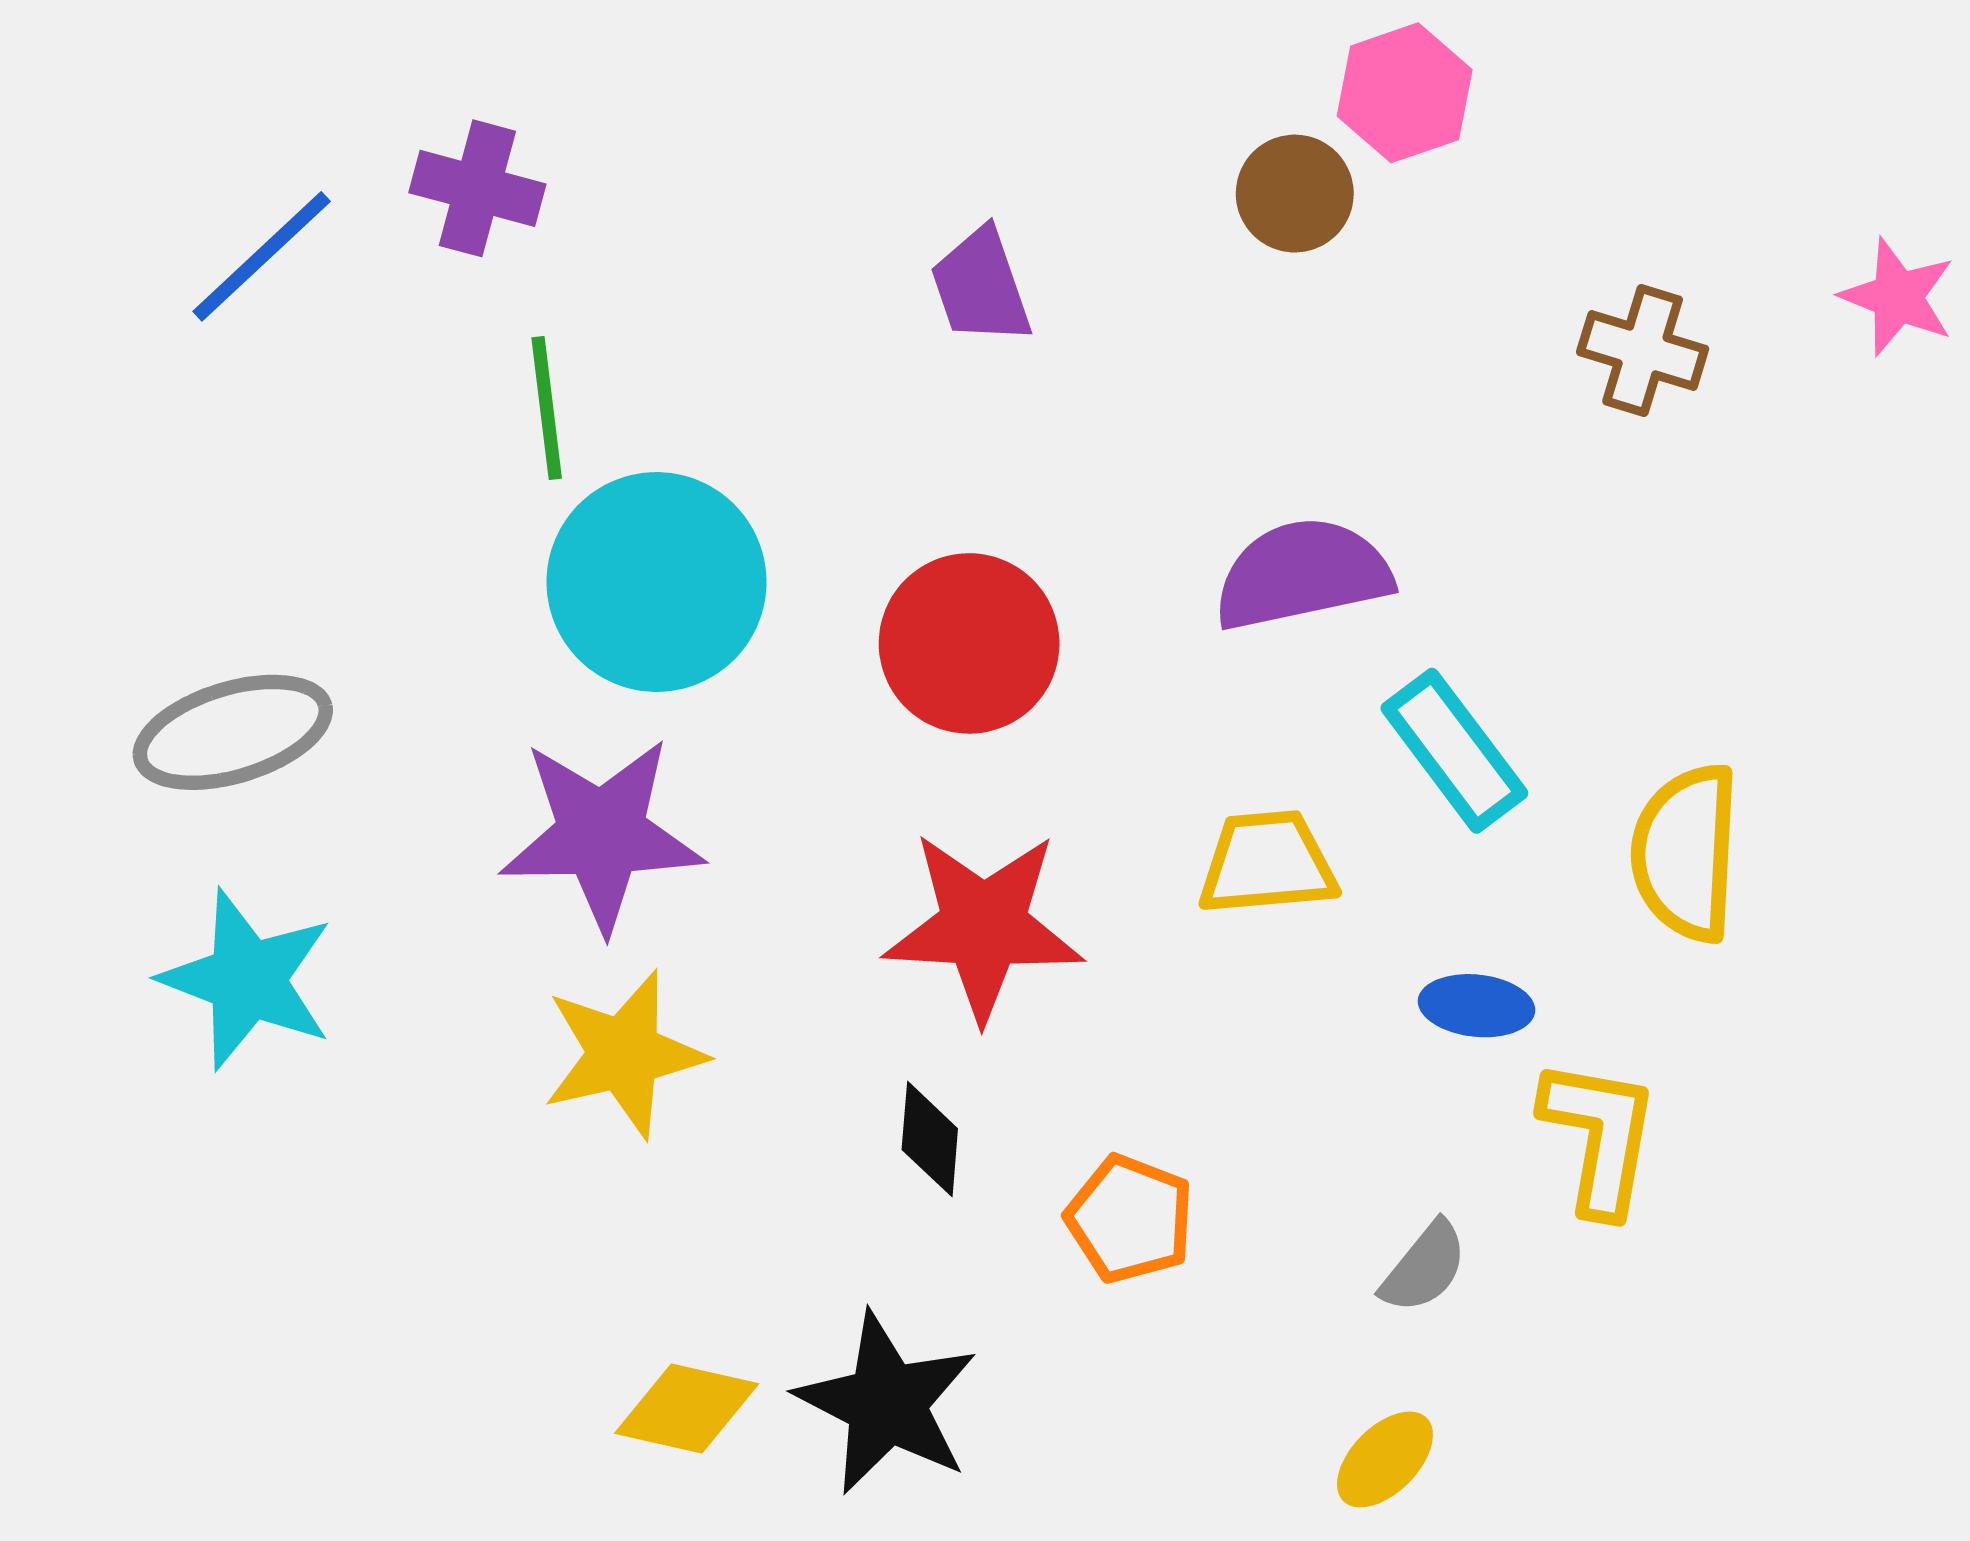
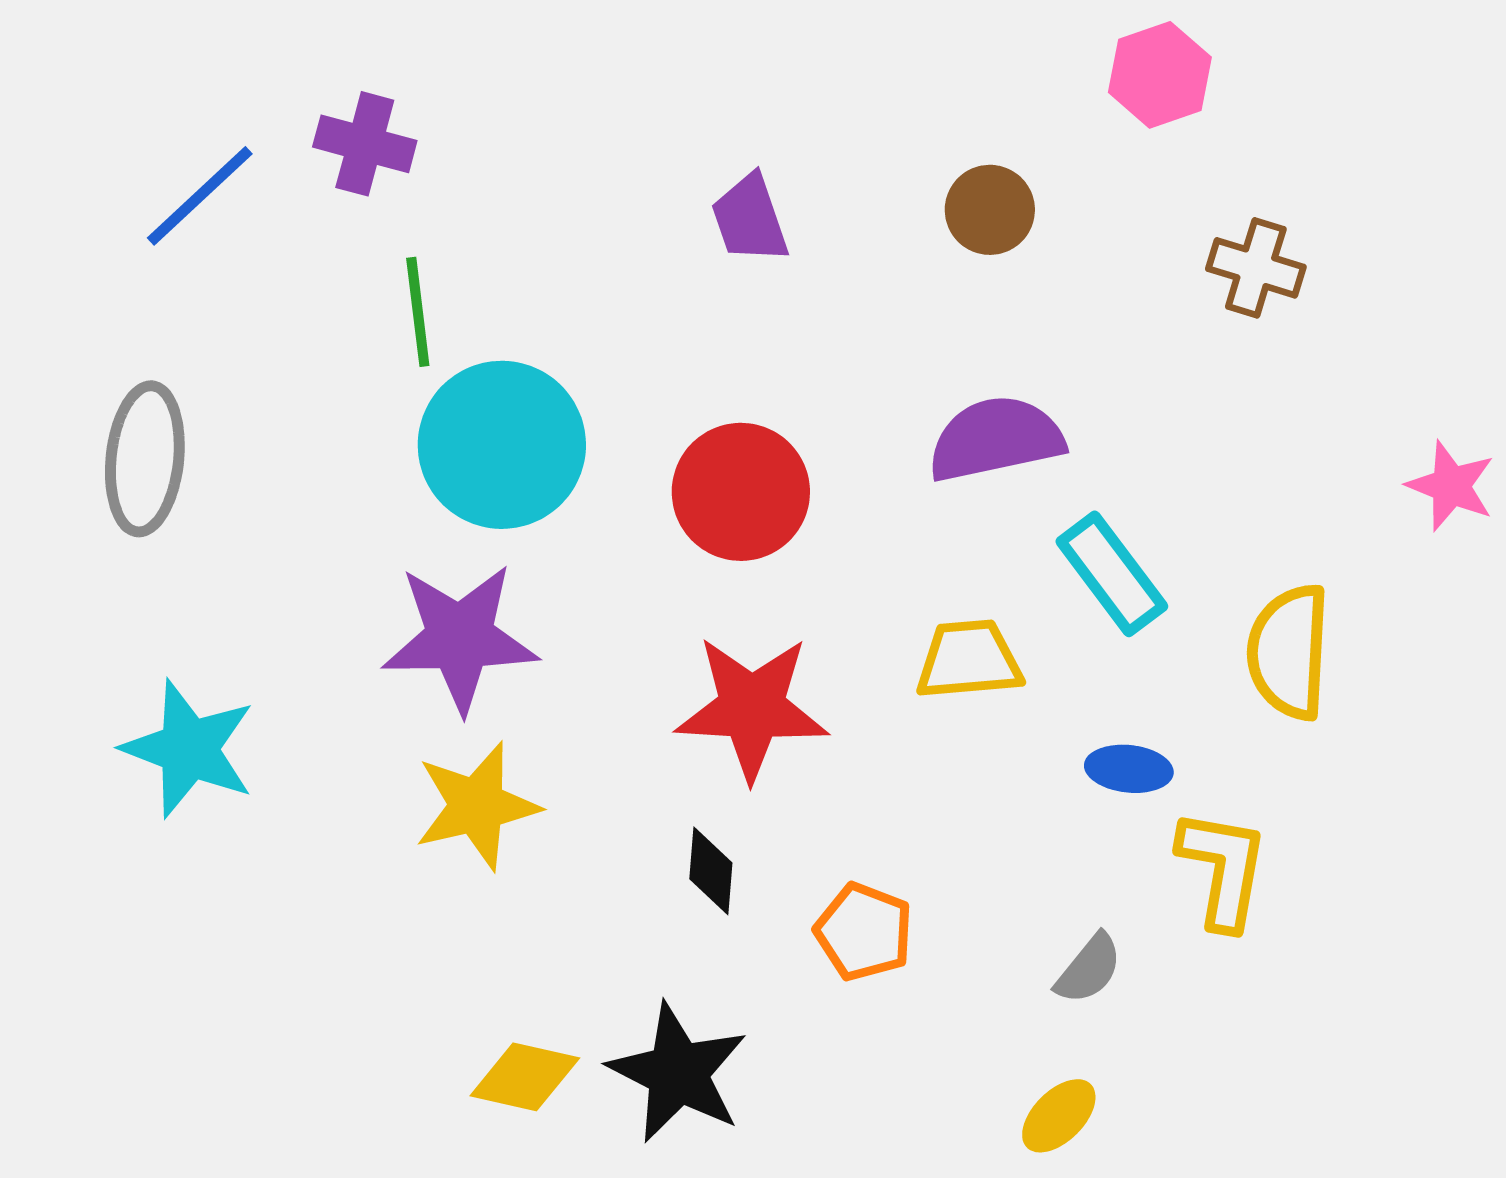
pink hexagon: (1405, 93) -> (1160, 75), moved
brown circle: (1295, 194) -> (990, 210), moved
pink star: (1898, 297) -> (1451, 486), moved
gray ellipse: (233, 732) -> (145, 459), moved, turned -67

